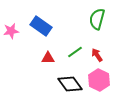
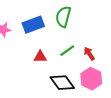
green semicircle: (97, 19) -> (63, 17), moved
blue rectangle: (41, 26) -> (33, 25), turned -55

